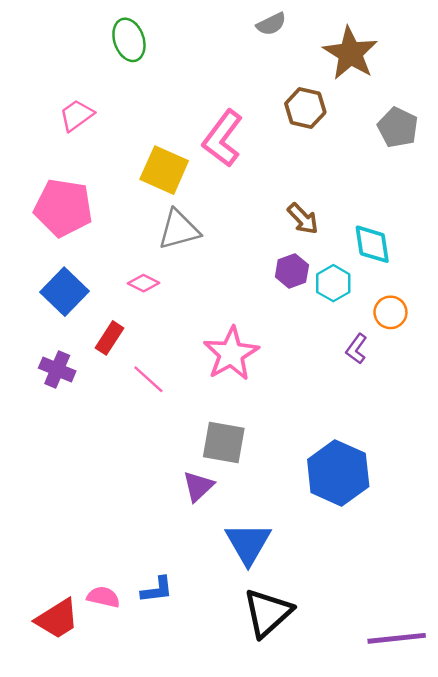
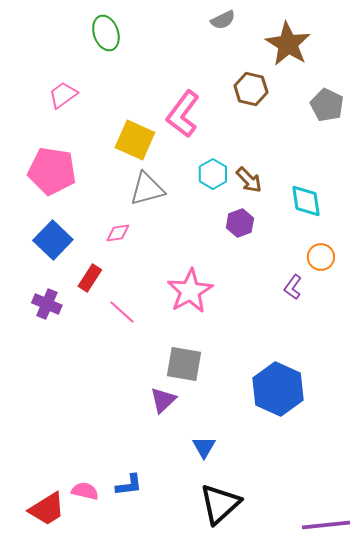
pink diamond: (144, 283) -> (118, 233), turned -35
cyan hexagon: (333, 283) -> (213, 174), moved
blue triangle: (248, 543) -> (204, 447), size x0.6

